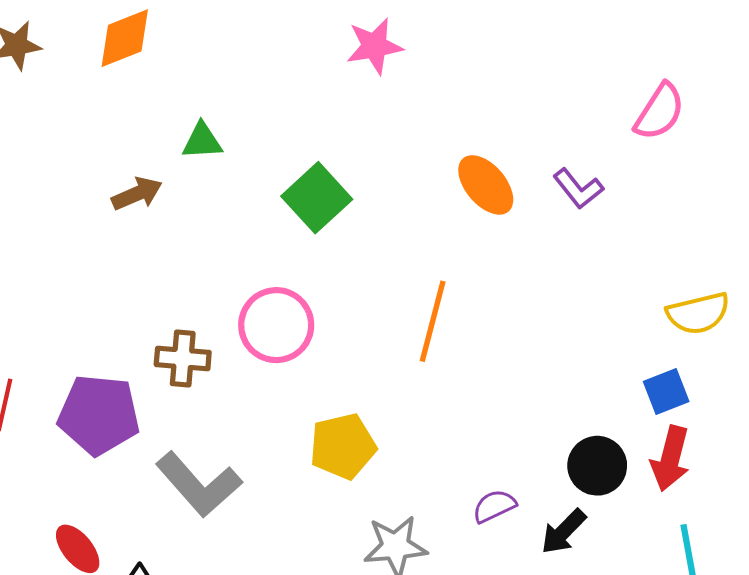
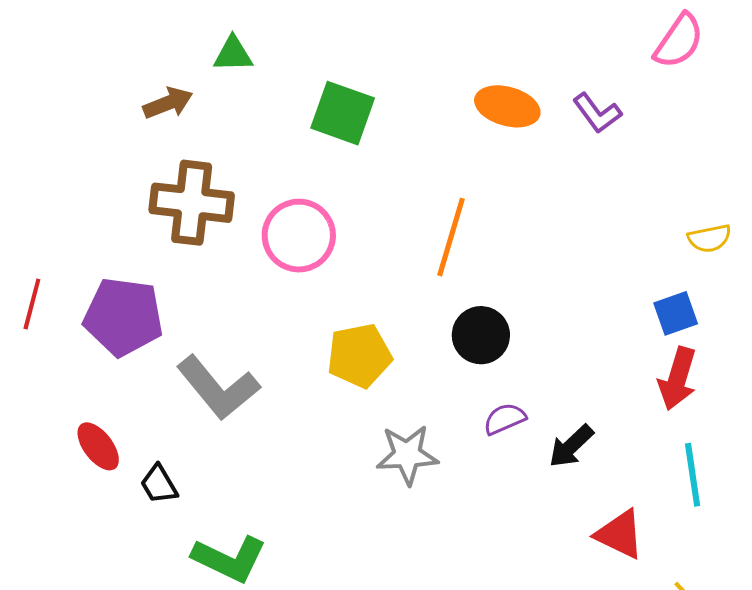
orange ellipse: (486, 185) -> (507, 106), turned -36
green square: (317, 198) -> (343, 113), turned -30
yellow semicircle: (698, 313) -> (709, 238), size x0.7
brown cross: (183, 358) -> (192, 203), moved, size x1.5
black circle: (597, 466) -> (481, 335), moved

